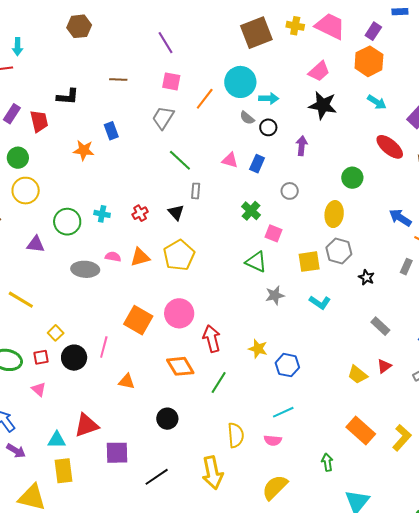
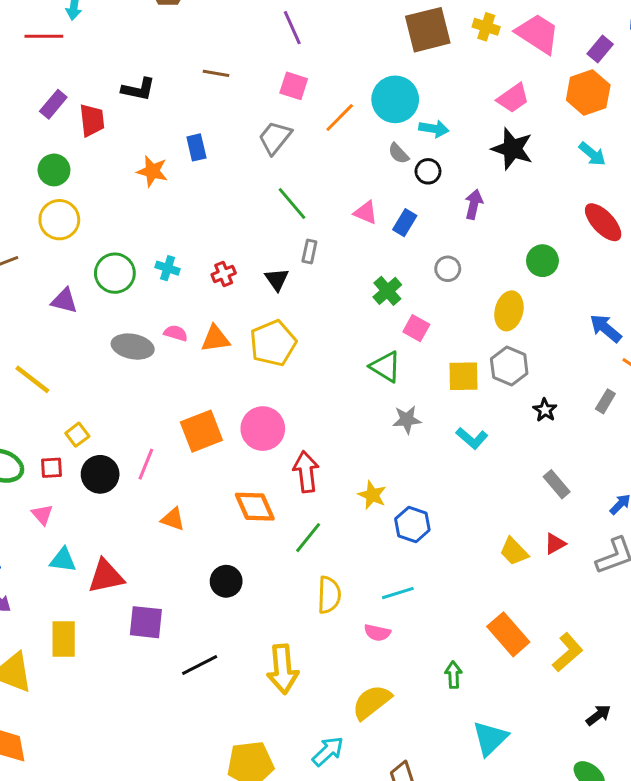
orange square: (138, 320) -> (201, 431), turned 32
yellow semicircle: (236, 435) -> (329, 595), moved
cyan triangle: (57, 440) -> (63, 560), moved

